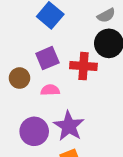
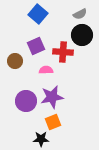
pink semicircle: (50, 90) -> (46, 70), moved
purple star: (69, 126) -> (52, 97), turned 30

